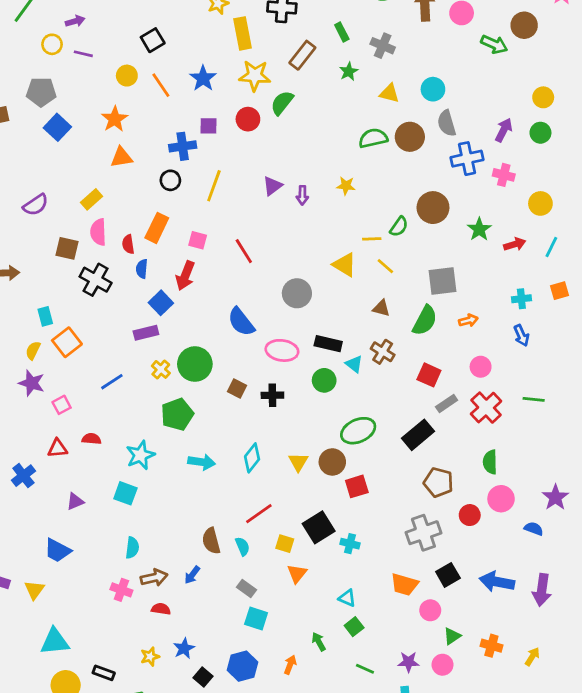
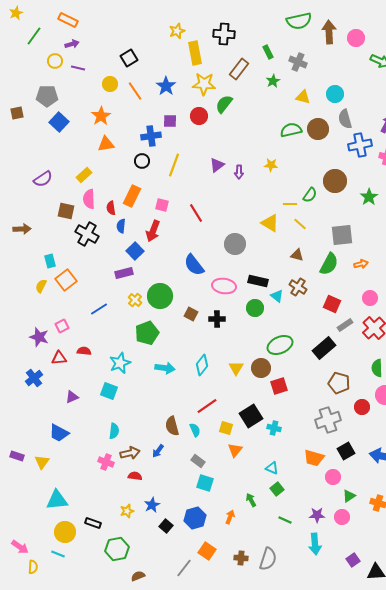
purple star: (32, 383) -> (39, 337), moved

